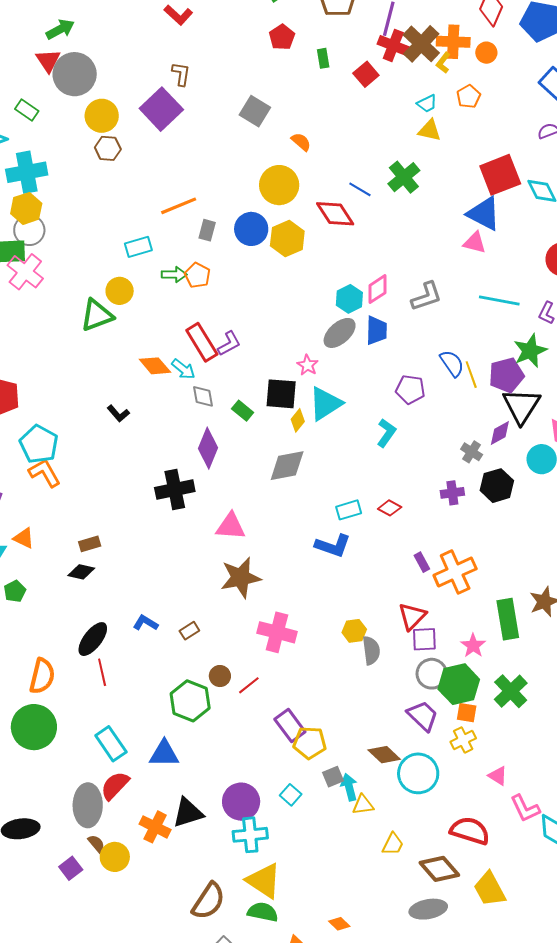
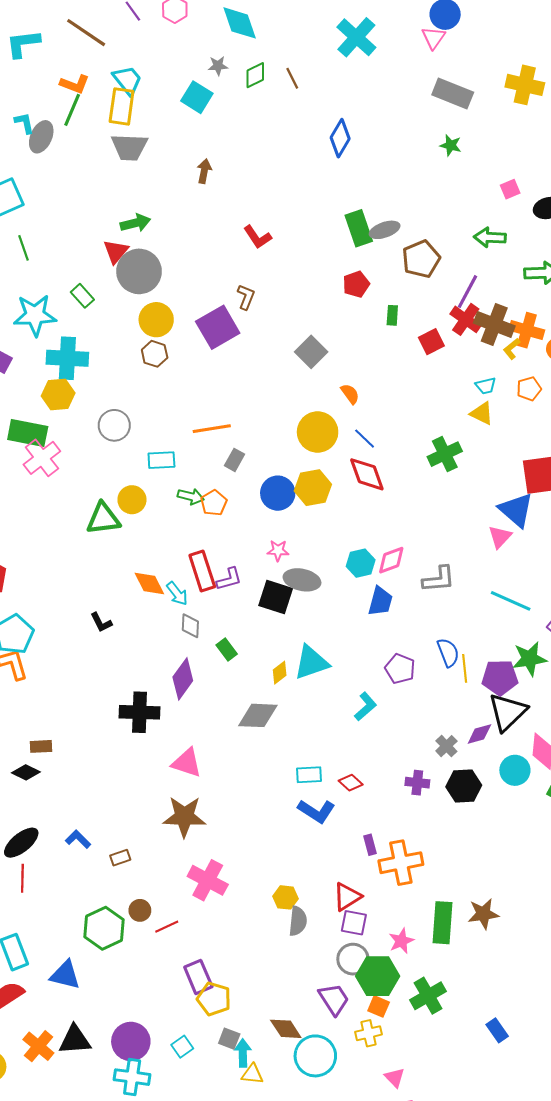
brown cross: (421, 44) -> (494, 324), turned -36
blue line: (360, 189) -> (365, 439), moved
blue circle: (251, 229) -> (278, 493), moved
gray circle: (29, 230) -> (114, 425), moved
pink triangle: (475, 243) -> (500, 537), turned 45
gray ellipse: (340, 333) -> (302, 580), moved, turned 40
pink star: (308, 365) -> (278, 550), moved, turned 30
black square: (281, 394) -> (276, 597), moved
blue L-shape: (333, 546) -> (316, 811), moved
gray square: (333, 777) -> (229, 1039), turned 30

